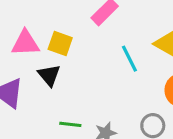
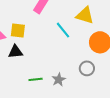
black triangle: (49, 75) -> (15, 52), turned -42

